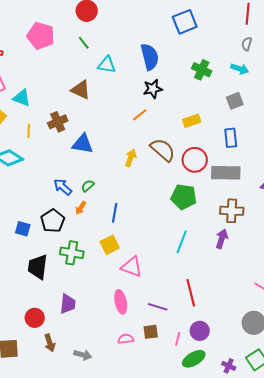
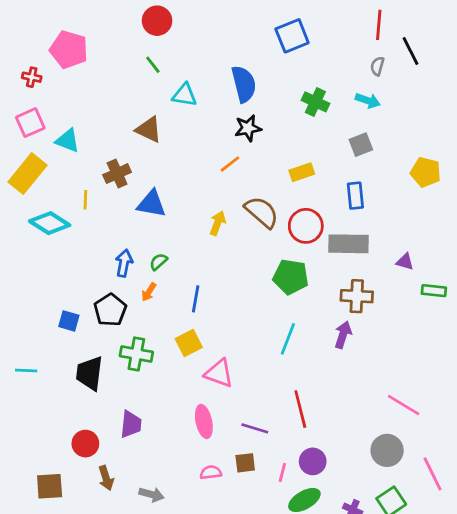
pink pentagon: (41, 36) -> (69, 50), moved
yellow line: (29, 131) -> (85, 200), moved
blue arrow: (63, 187) -> (124, 263), turned 60

